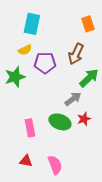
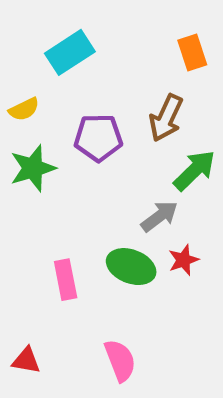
cyan rectangle: (32, 24) -> (70, 52), turned 45
yellow semicircle: (25, 50) -> (24, 109), moved
red triangle: (26, 161) -> (26, 360), moved

